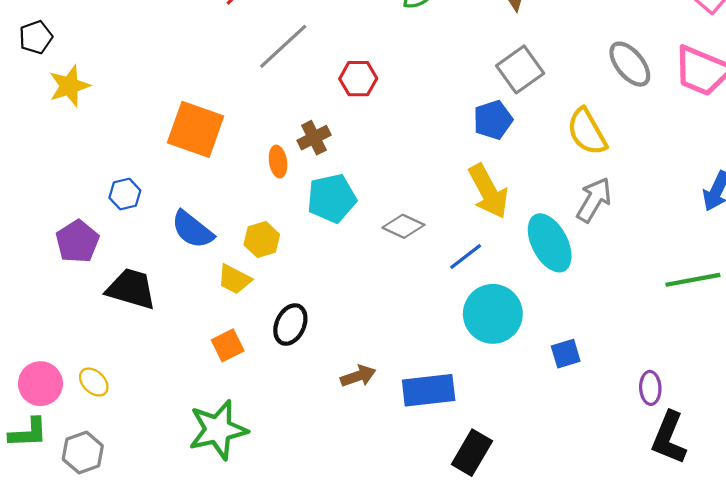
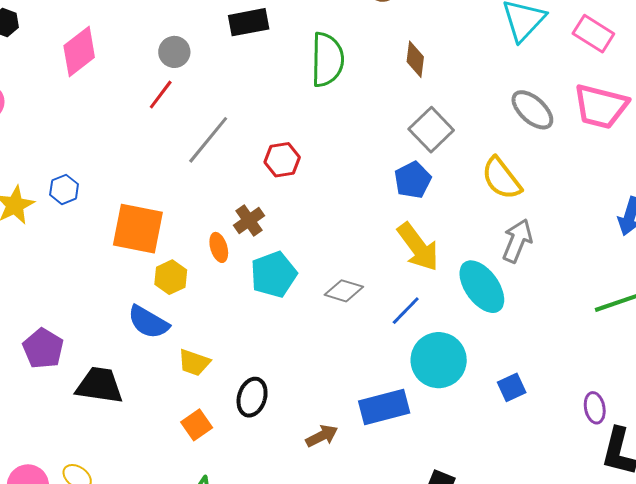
blue hexagon: (125, 194) -> (64, 189), moved
yellow hexagon: (262, 240) -> (171, 277), moved
blue rectangle: (429, 390) -> (384, 407), moved

